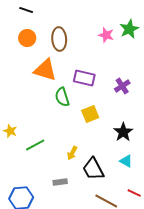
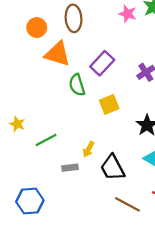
orange circle: (27, 38) -> (37, 28), moved
purple rectangle: (84, 78) -> (102, 63), turned -60
gray rectangle: (60, 182) -> (70, 168), moved

